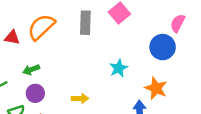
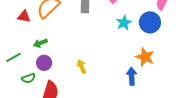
cyan star: (119, 68) -> (124, 23), moved
yellow arrow: (80, 98) -> (82, 67), turned -112

